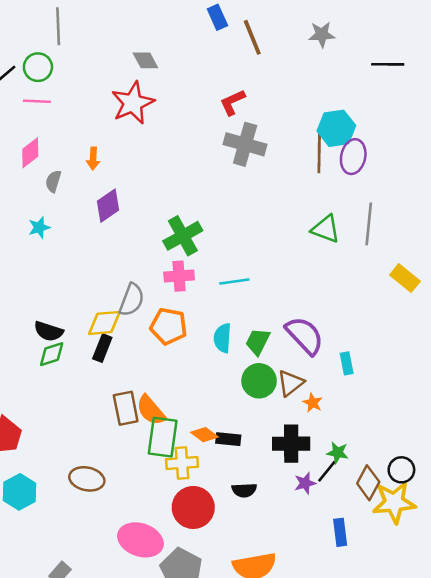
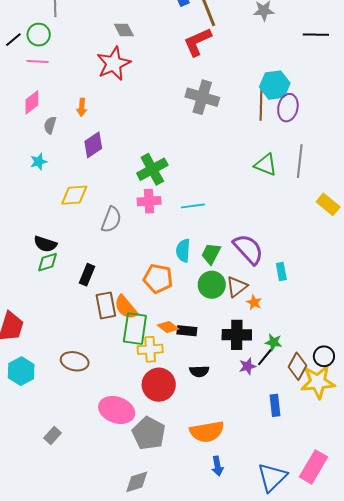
red L-shape: (232, 102) -> (197, 42), moved, size x1.4
yellow diamond: (104, 323) -> (74, 195), moved
orange pentagon: (169, 326) -> (158, 279), moved
black rectangle: (102, 348) -> (87, 275), moved

